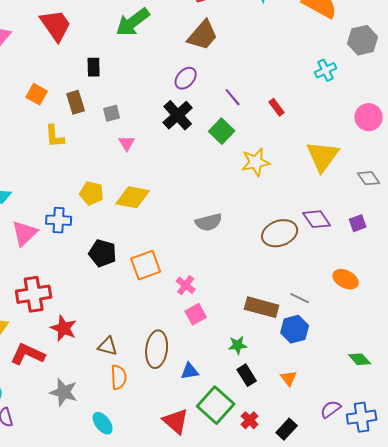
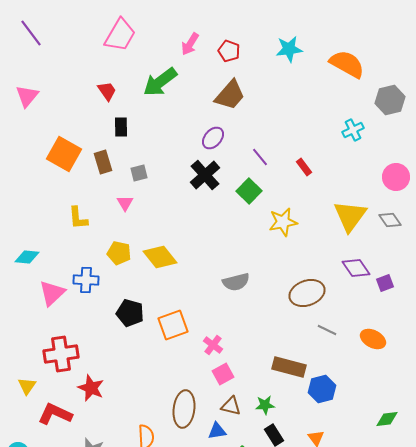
red trapezoid: (56, 25) -> (107, 91), moved, size x0.6
orange square: (37, 94) -> (64, 154), size x1.6
yellow L-shape: (55, 136) -> (78, 218), moved
pink triangle: (127, 143) -> (125, 203), moved
gray diamond: (369, 178) -> (390, 220), moved
yellow diamond: (133, 197) -> (160, 257), turned 40
purple diamond: (317, 219) -> (356, 268), moved
gray line: (300, 298) -> (327, 330), moved
brown triangle: (108, 346) -> (231, 406), moved
green diamond: (360, 359) -> (387, 419), turned -55

